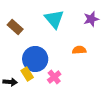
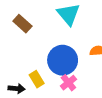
blue circle: (35, 59) -> (63, 60), moved

